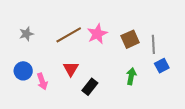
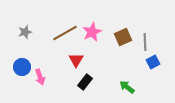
red triangle: (71, 69) -> (76, 60), moved
green arrow: (131, 76) -> (127, 87), moved, turned -63

